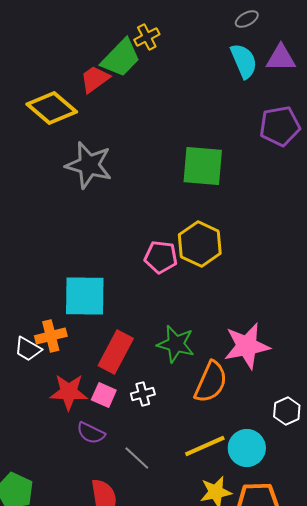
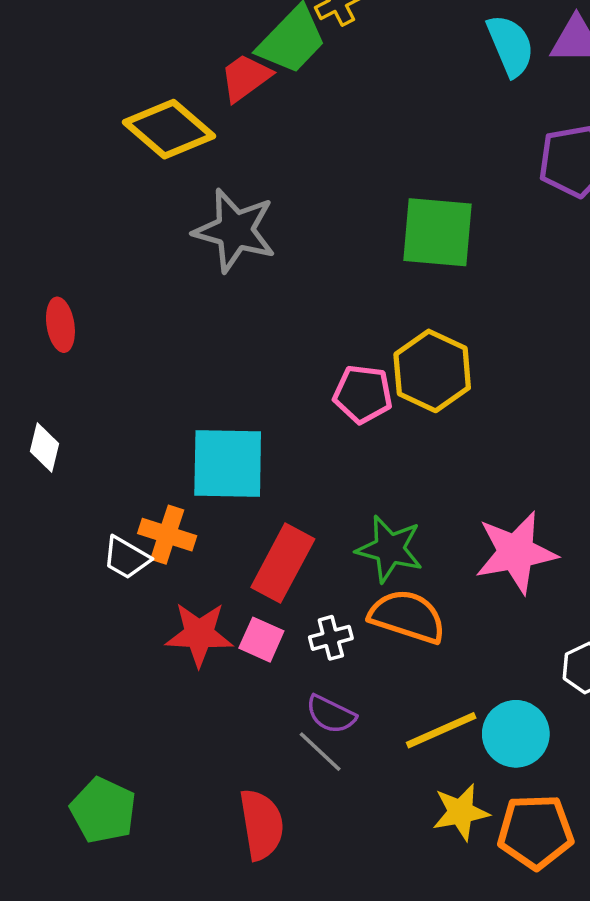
orange cross: (51, 336) -> (167, 535), turned 32
orange semicircle: (211, 382) -> (407, 616), moved, turned -96
purple semicircle: (91, 433) -> (331, 714), moved

